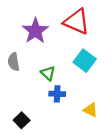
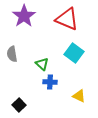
purple star: (35, 31) -> (24, 16), moved

